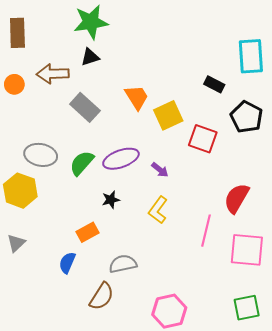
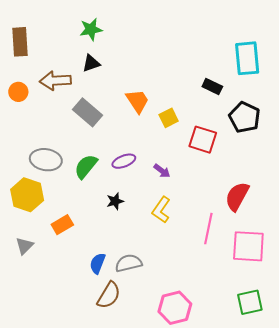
green star: (91, 22) -> (91, 29), size x0.7
yellow square: (168, 115) -> (169, 118), size x0.7
purple ellipse: (121, 159) -> (124, 161), size x0.7
orange rectangle: (87, 232) -> (62, 225), moved
blue semicircle: (67, 263) -> (98, 263), moved

